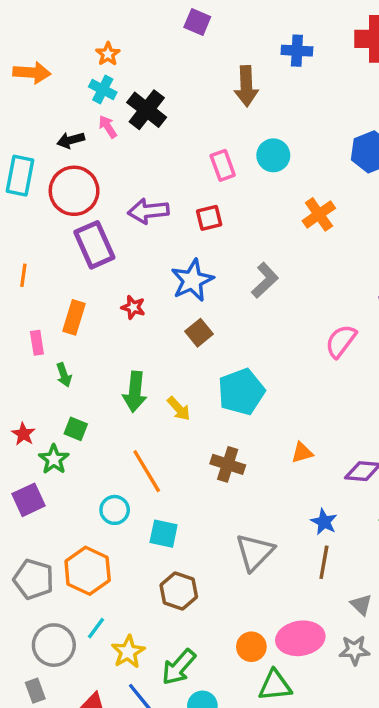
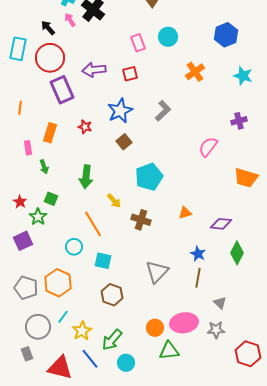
black arrow: (71, 140) -> (48, 28), turned 63
yellow arrow: (179, 409) -> (114, 201), moved

